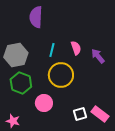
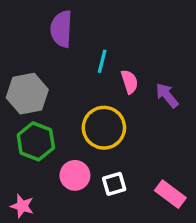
cyan line: (52, 50) -> (102, 61), moved
white square: (80, 114) -> (114, 184), moved

